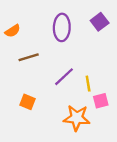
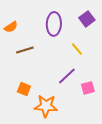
purple line: (64, 77) -> (67, 76), moved
yellow line: (88, 84) -> (77, 49), moved, turned -32
orange star: (77, 118) -> (46, 106), moved

